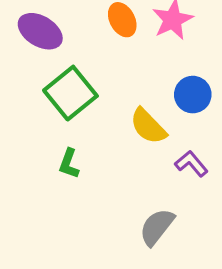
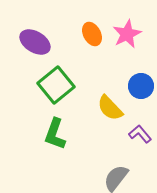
green L-shape: (69, 164) -> (55, 134), size x1.5

